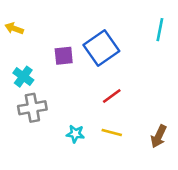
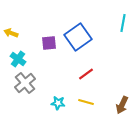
yellow arrow: (14, 28) -> (11, 33), moved
gray cross: (32, 108) -> (25, 83), turned -30

